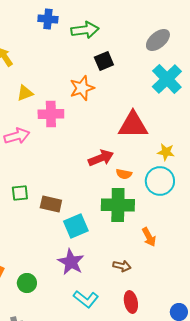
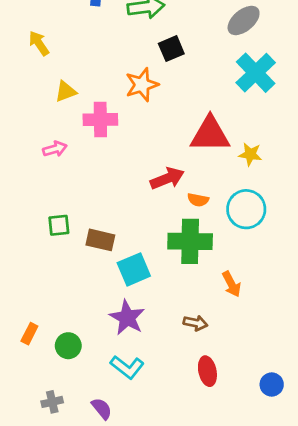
pink arrow: (17, 136) -> (55, 149), size x0.7
yellow star: (166, 152) -> (250, 154), moved
cyan L-shape: (86, 299) -> (127, 367), moved

